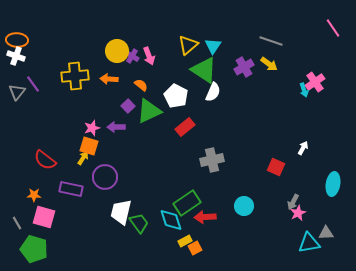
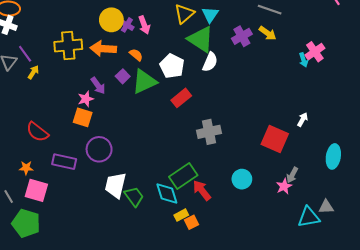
orange arrow: (109, 79) -> (103, 49), size x1.4
purple arrow: (116, 127) -> (98, 86), moved, turned -126
yellow arrow: (83, 158) -> (33, 72), moved
red square: (276, 167) -> (275, 139), size x1.5
pink star: (298, 213) -> (284, 186), moved
red arrow: (205, 217) -> (202, 190), turned 55

